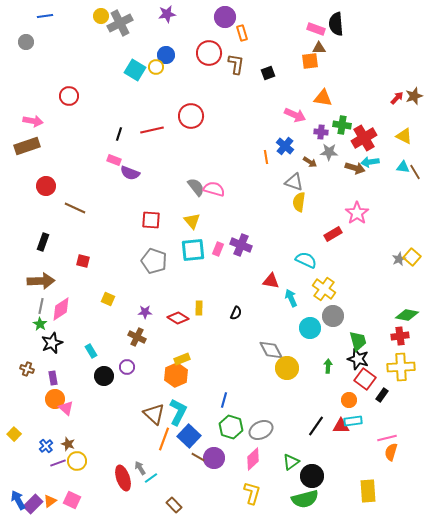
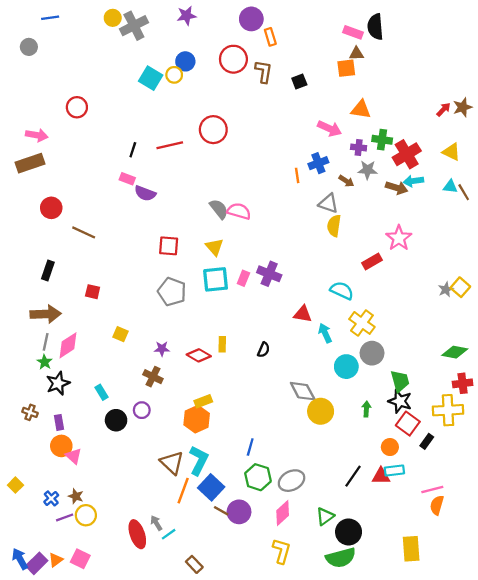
blue cross: (285, 146) -> (318, 163), turned 30
red cross: (400, 336) -> (463, 383), moved

